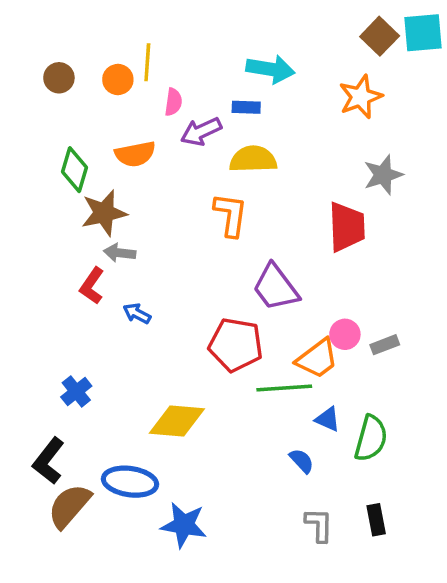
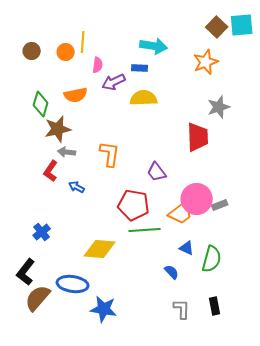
orange L-shape: (231, 215) -> (110, 154), moved
purple trapezoid: (276, 287) -> (157, 172), size x0.7
pink circle: (345, 334) -> (197, 199), size x1.8
green line: (284, 388) -> (145, 230), moved

